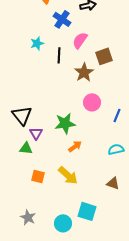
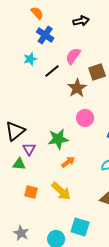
blue cross: (62, 19) -> (45, 35), moved
black line: (59, 55) -> (52, 71), turned 49
black triangle: (22, 115) -> (15, 131), turned 30

